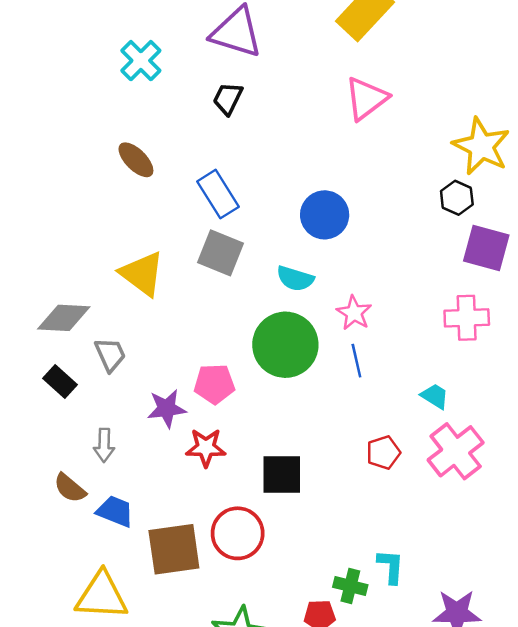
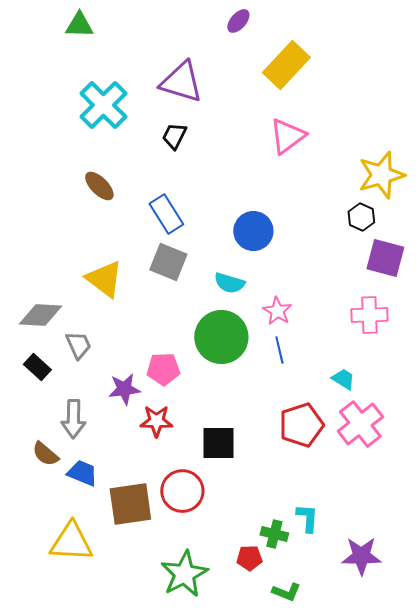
cyan cross: (141, 61) -> (103, 105), size x1.4
yellow star: (481, 146) -> (381, 175), turned 30
gray arrow: (104, 445) -> (73, 419), size x1.4
red pentagon: (383, 453) -> (301, 425), size x1.6

